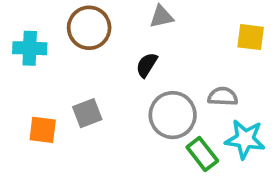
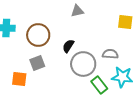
brown circle: (89, 28) -> (38, 35), moved
black semicircle: (147, 65) -> (68, 46), moved
orange square: (43, 130) -> (19, 79), moved

